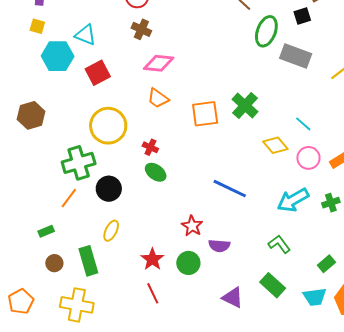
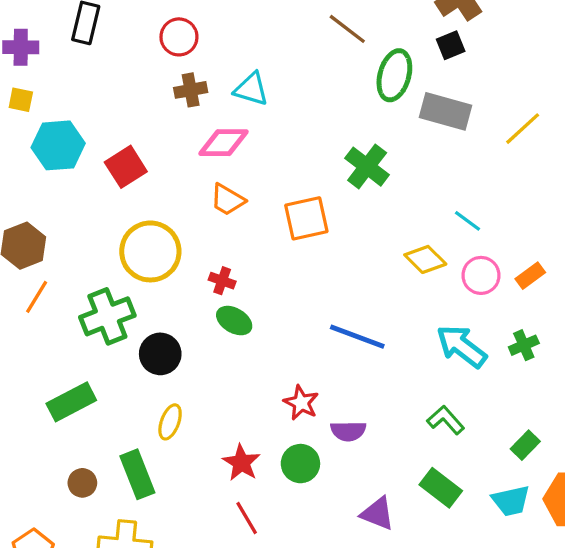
brown cross: (141, 29) -> (191, 90), turned -30
cyan triangle: (85, 35) -> (251, 89), moved
green cross: (245, 105) -> (367, 167), moved
orange line: (69, 198) -> (37, 297), moved
cyan arrow: (293, 200) -> (462, 346), turned 72
green rectangle: (46, 231) -> (71, 402), moved, size x1.8

